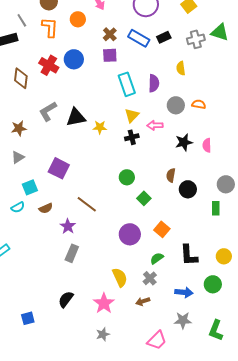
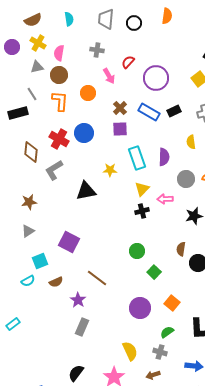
gray L-shape: (48, 111) -> (54, 170), moved
yellow star: (100, 127) -> (110, 170), moved
gray cross: (150, 278) -> (160, 352), turned -32

